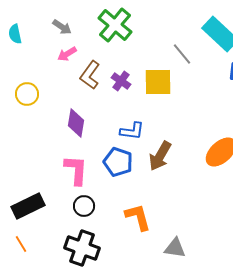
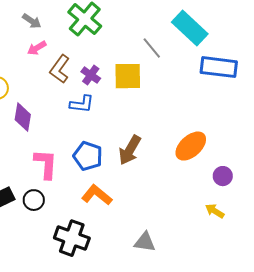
purple diamond: (76, 123) -> (23, 117), moved
blue L-shape: (132, 131) -> (82, 104), moved
black circle: (84, 206) -> (34, 200), moved
orange L-shape: (138, 217) -> (97, 195), moved, turned -36
black cross: (82, 248) -> (72, 238), moved

